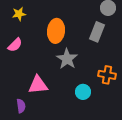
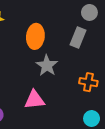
pink triangle: (38, 85) -> (34, 100), moved
cyan circle: (83, 92) -> (92, 119), moved

